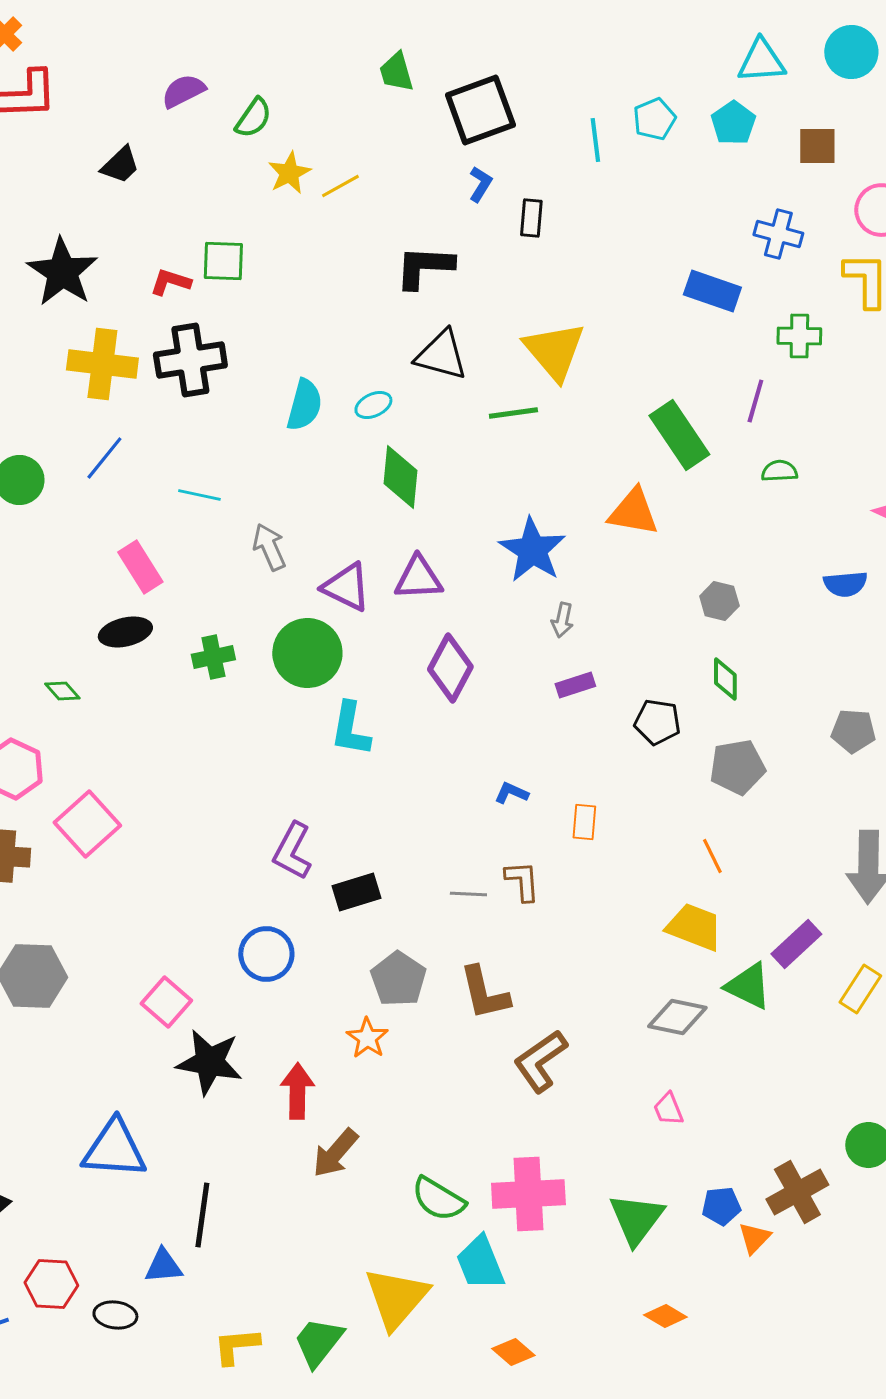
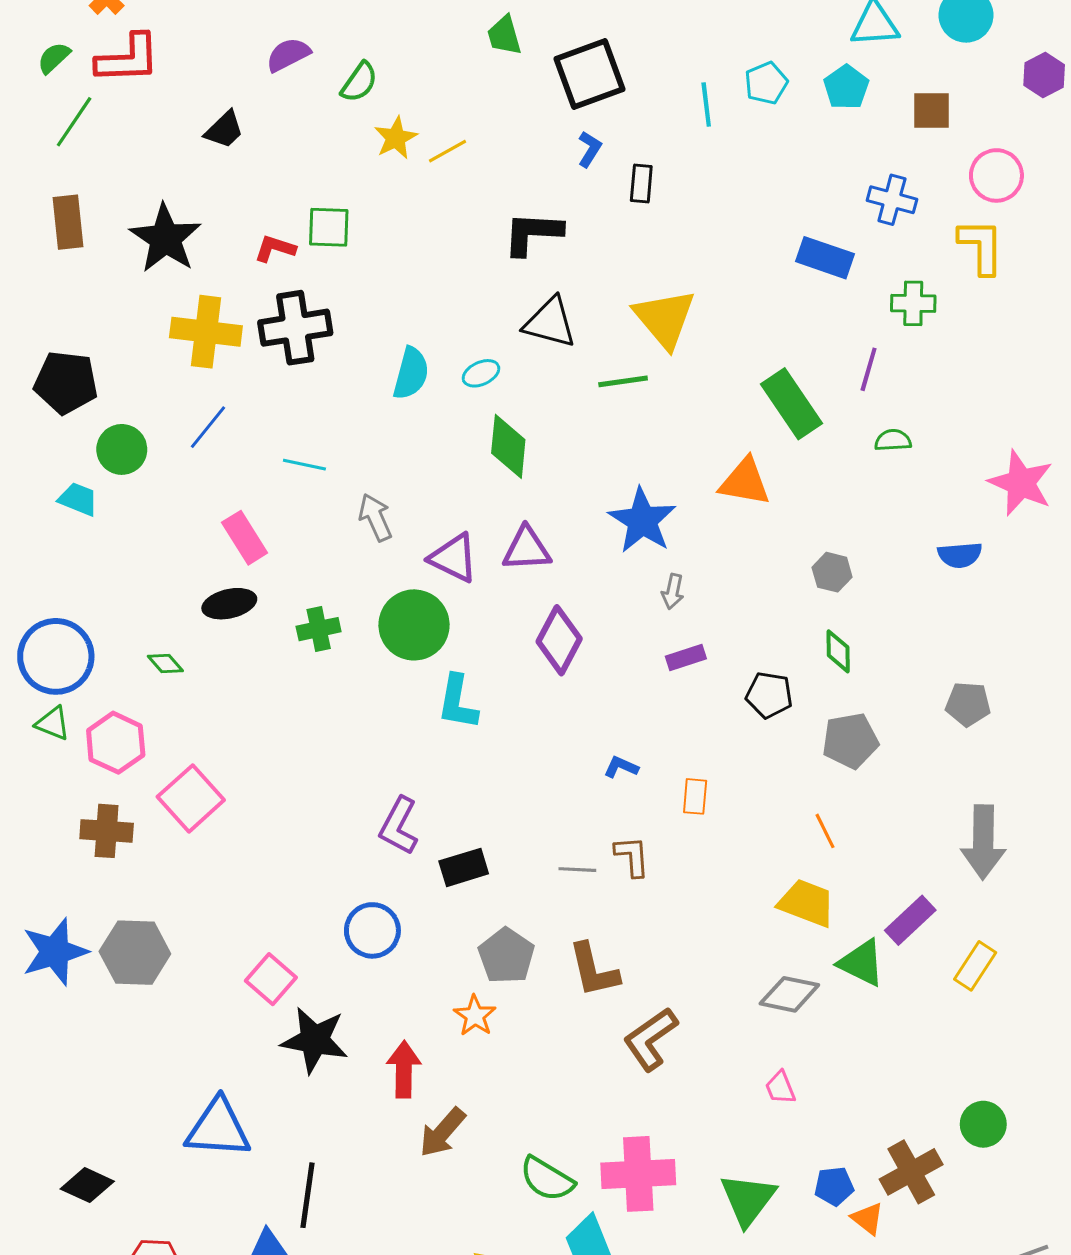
orange triangle: (754, 1238) -> (868, 1219), turned -36

